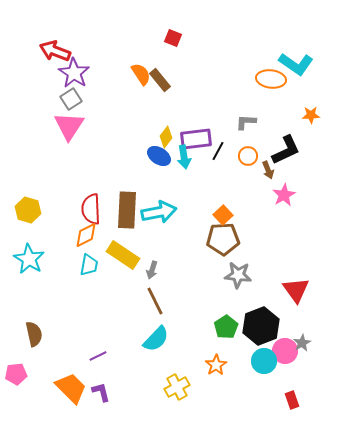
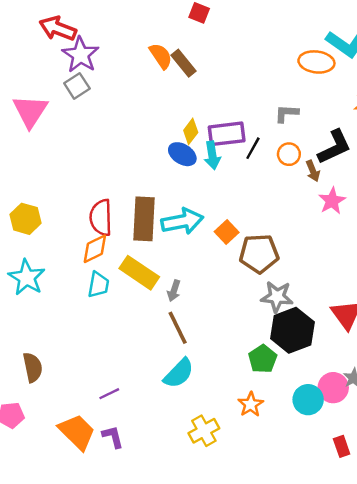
pink triangle: (69, 126) -> (30, 111), moved
orange square: (223, 215) -> (227, 232), moved
black hexagon: (261, 326) -> (292, 330), moved

